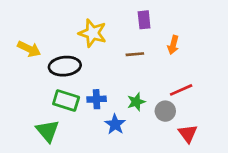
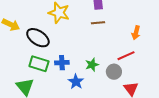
orange arrow: (173, 45) -> (136, 33), moved
brown line: (135, 54) -> (98, 23), moved
black ellipse: (65, 66) -> (38, 38), turned 40

